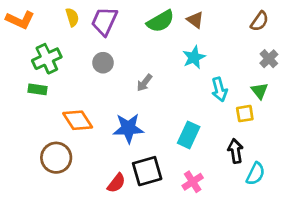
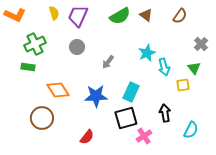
brown semicircle: (260, 21) -> (180, 16), moved
cyan star: (194, 57) -> (147, 53), moved
cyan rectangle: (189, 135) -> (131, 92), moved
black arrow: (235, 151) -> (165, 113), moved
black square: (147, 171) -> (126, 118), moved

